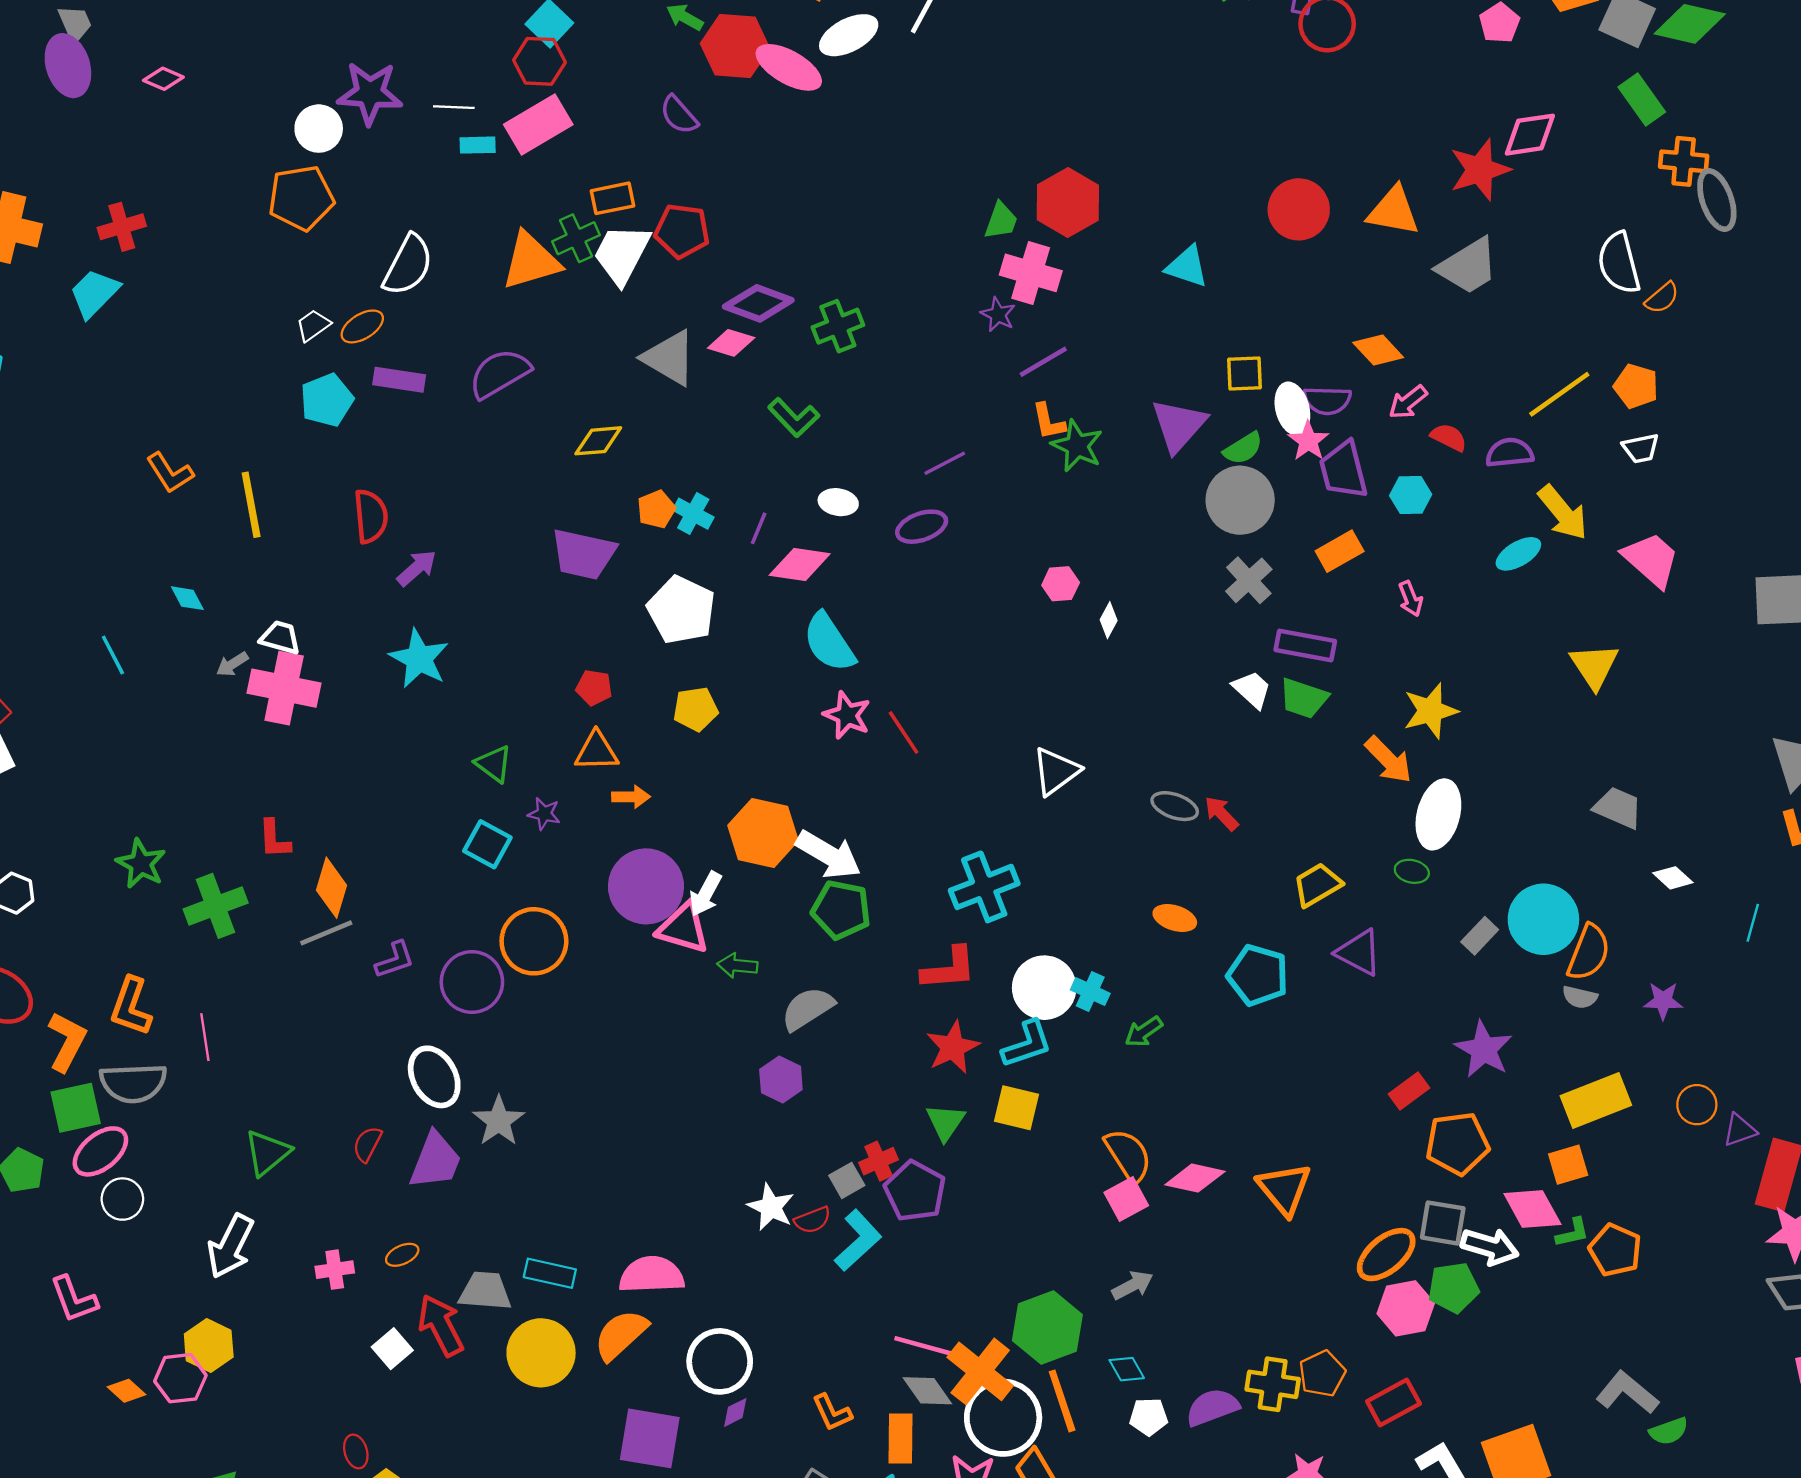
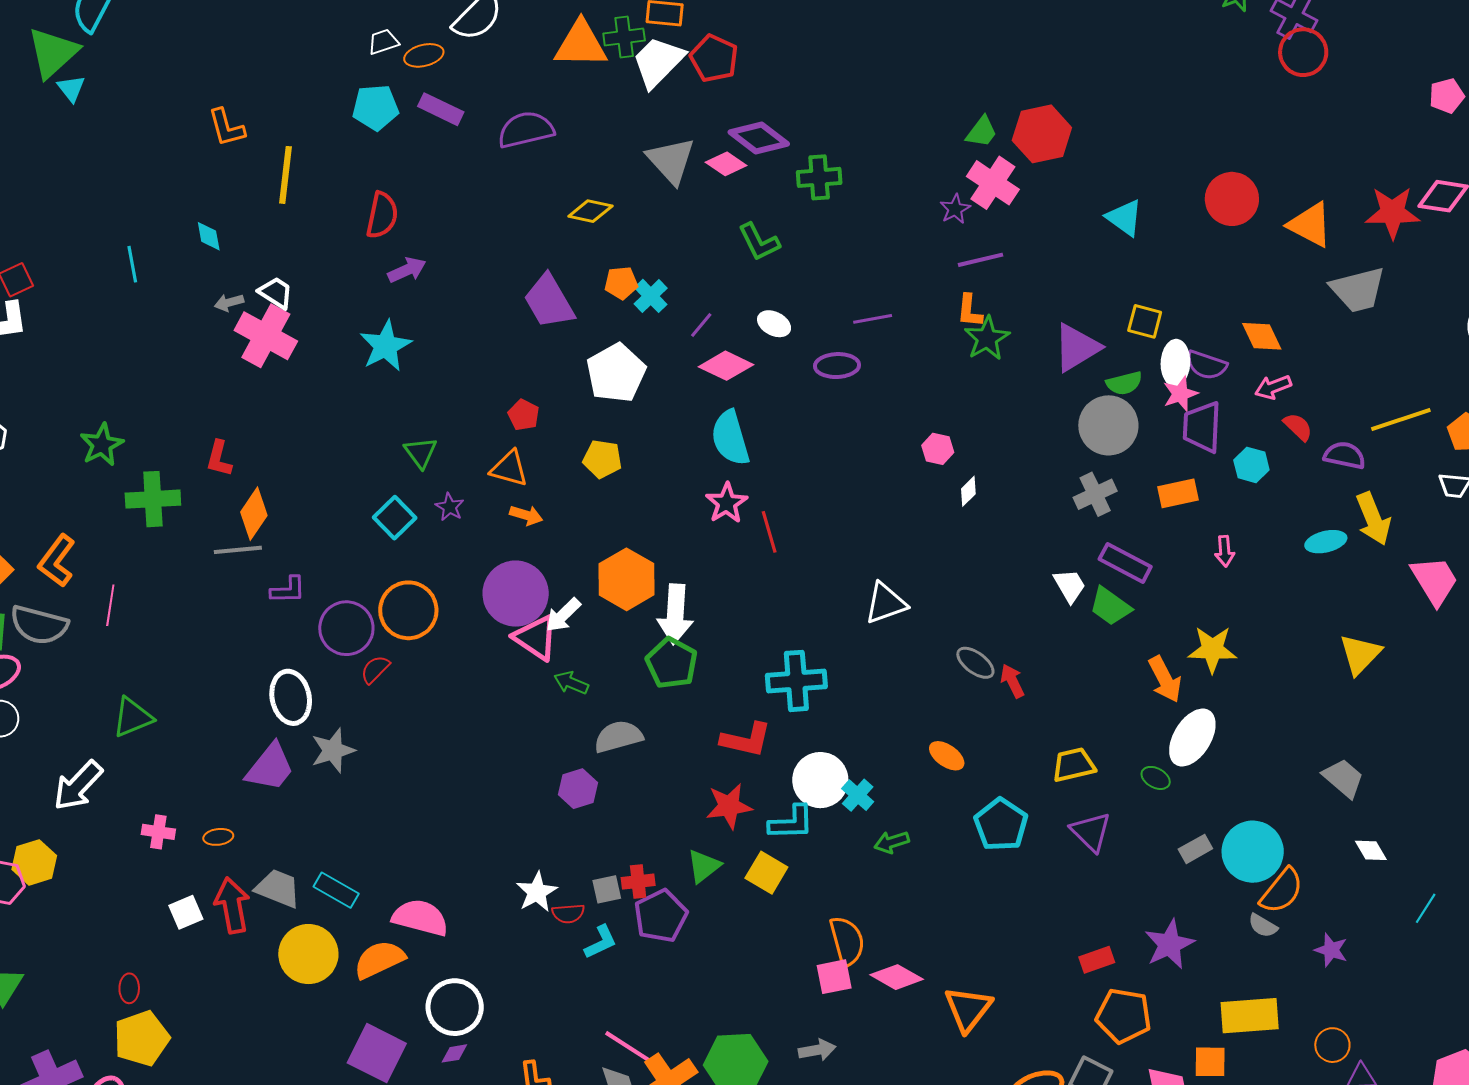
purple trapezoid: (583, 554) -> (549, 301), turned 30
white arrow: (828, 855) -> (675, 614), turned 46
red semicircle: (367, 1144) -> (375, 669), moved
cyan L-shape: (858, 1240) -> (601, 942), size x0.7

